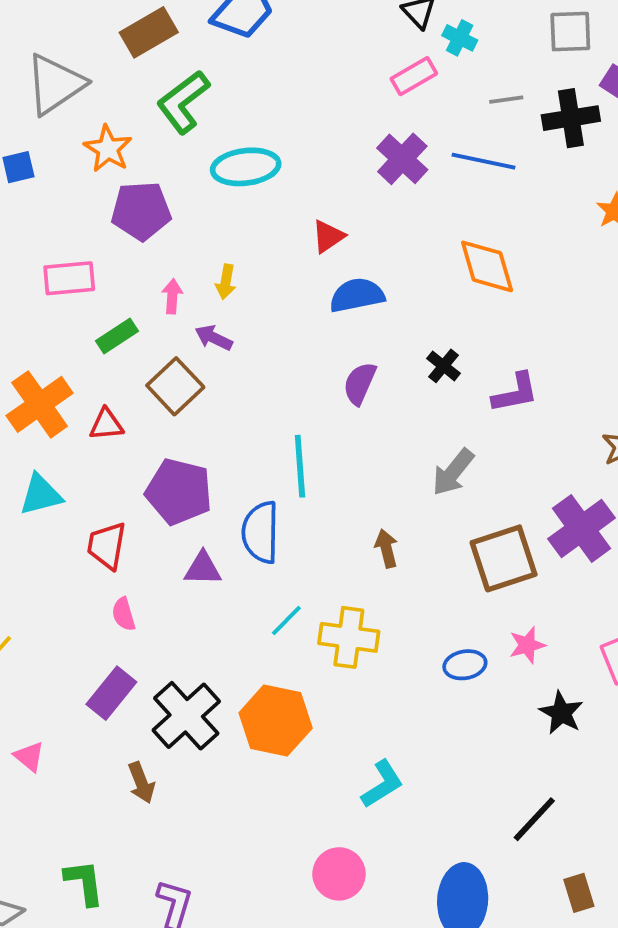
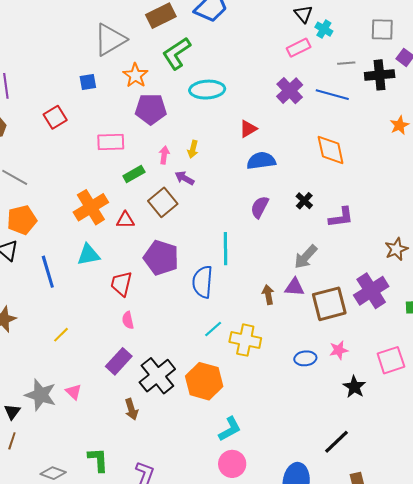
purple triangle: (203, 569) -> (294, 287), moved
cyan L-shape: (382, 784) -> (230, 429), moved

